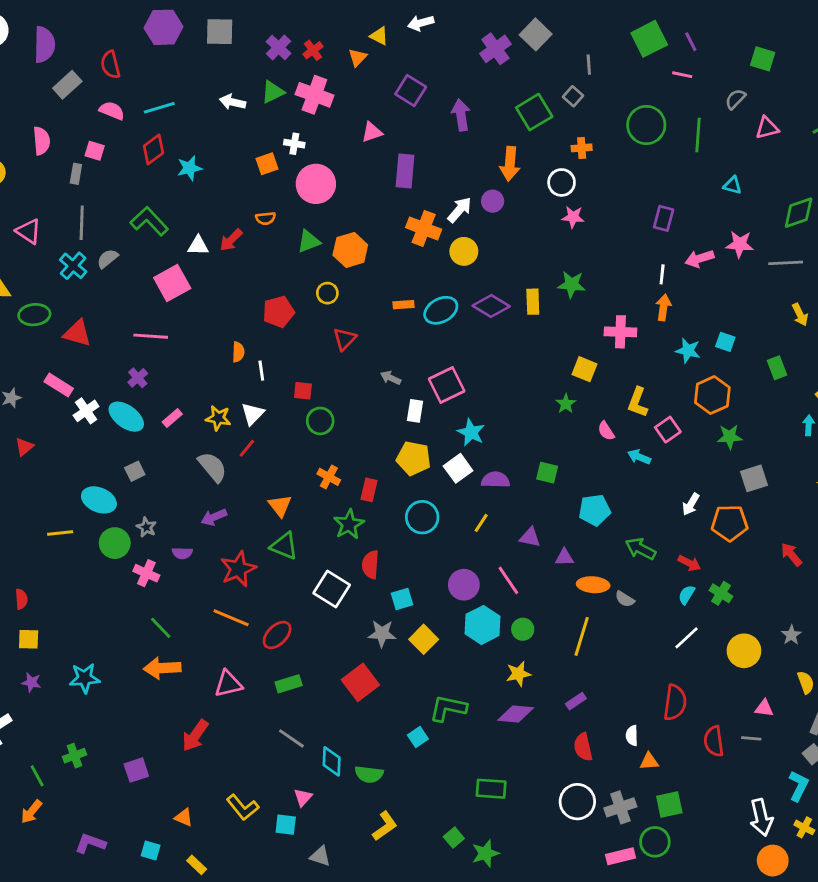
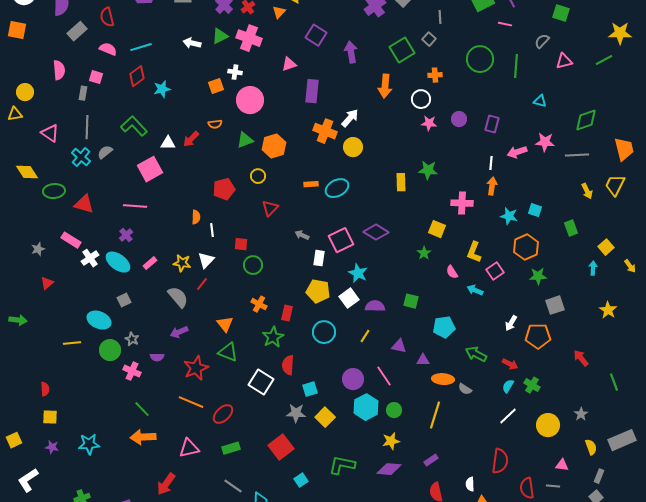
purple circle: (493, 201) -> (459, 119), moved
purple diamond: (491, 306) -> (376, 232), moved
cyan square: (418, 737) -> (301, 480), moved

